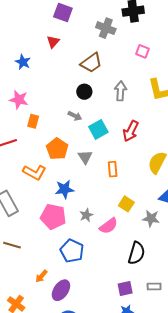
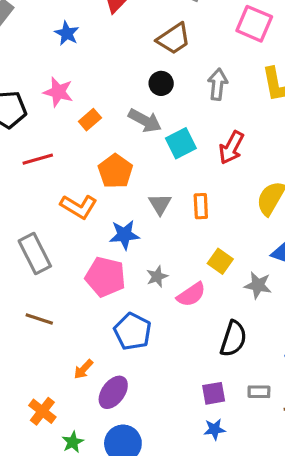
pink square: (142, 51) -> (254, 24), size x1.6
gray arrow: (75, 116) -> (145, 121), size x1.5
orange rectangle: (33, 121) -> (90, 120), moved, turned 32
gray triangle: (85, 157) -> (160, 204), moved

